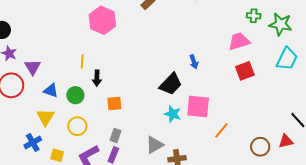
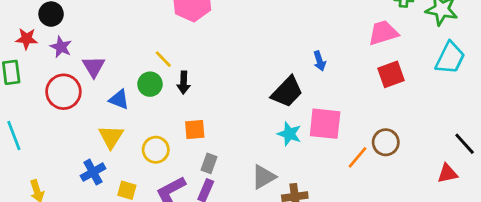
yellow line: (82, 61) -> (163, 59), turned -48
green circle: (75, 95) -> (150, 84), moved
orange square: (114, 104) -> (195, 129), moved
brown circle: (260, 147) -> (386, 142), moved

